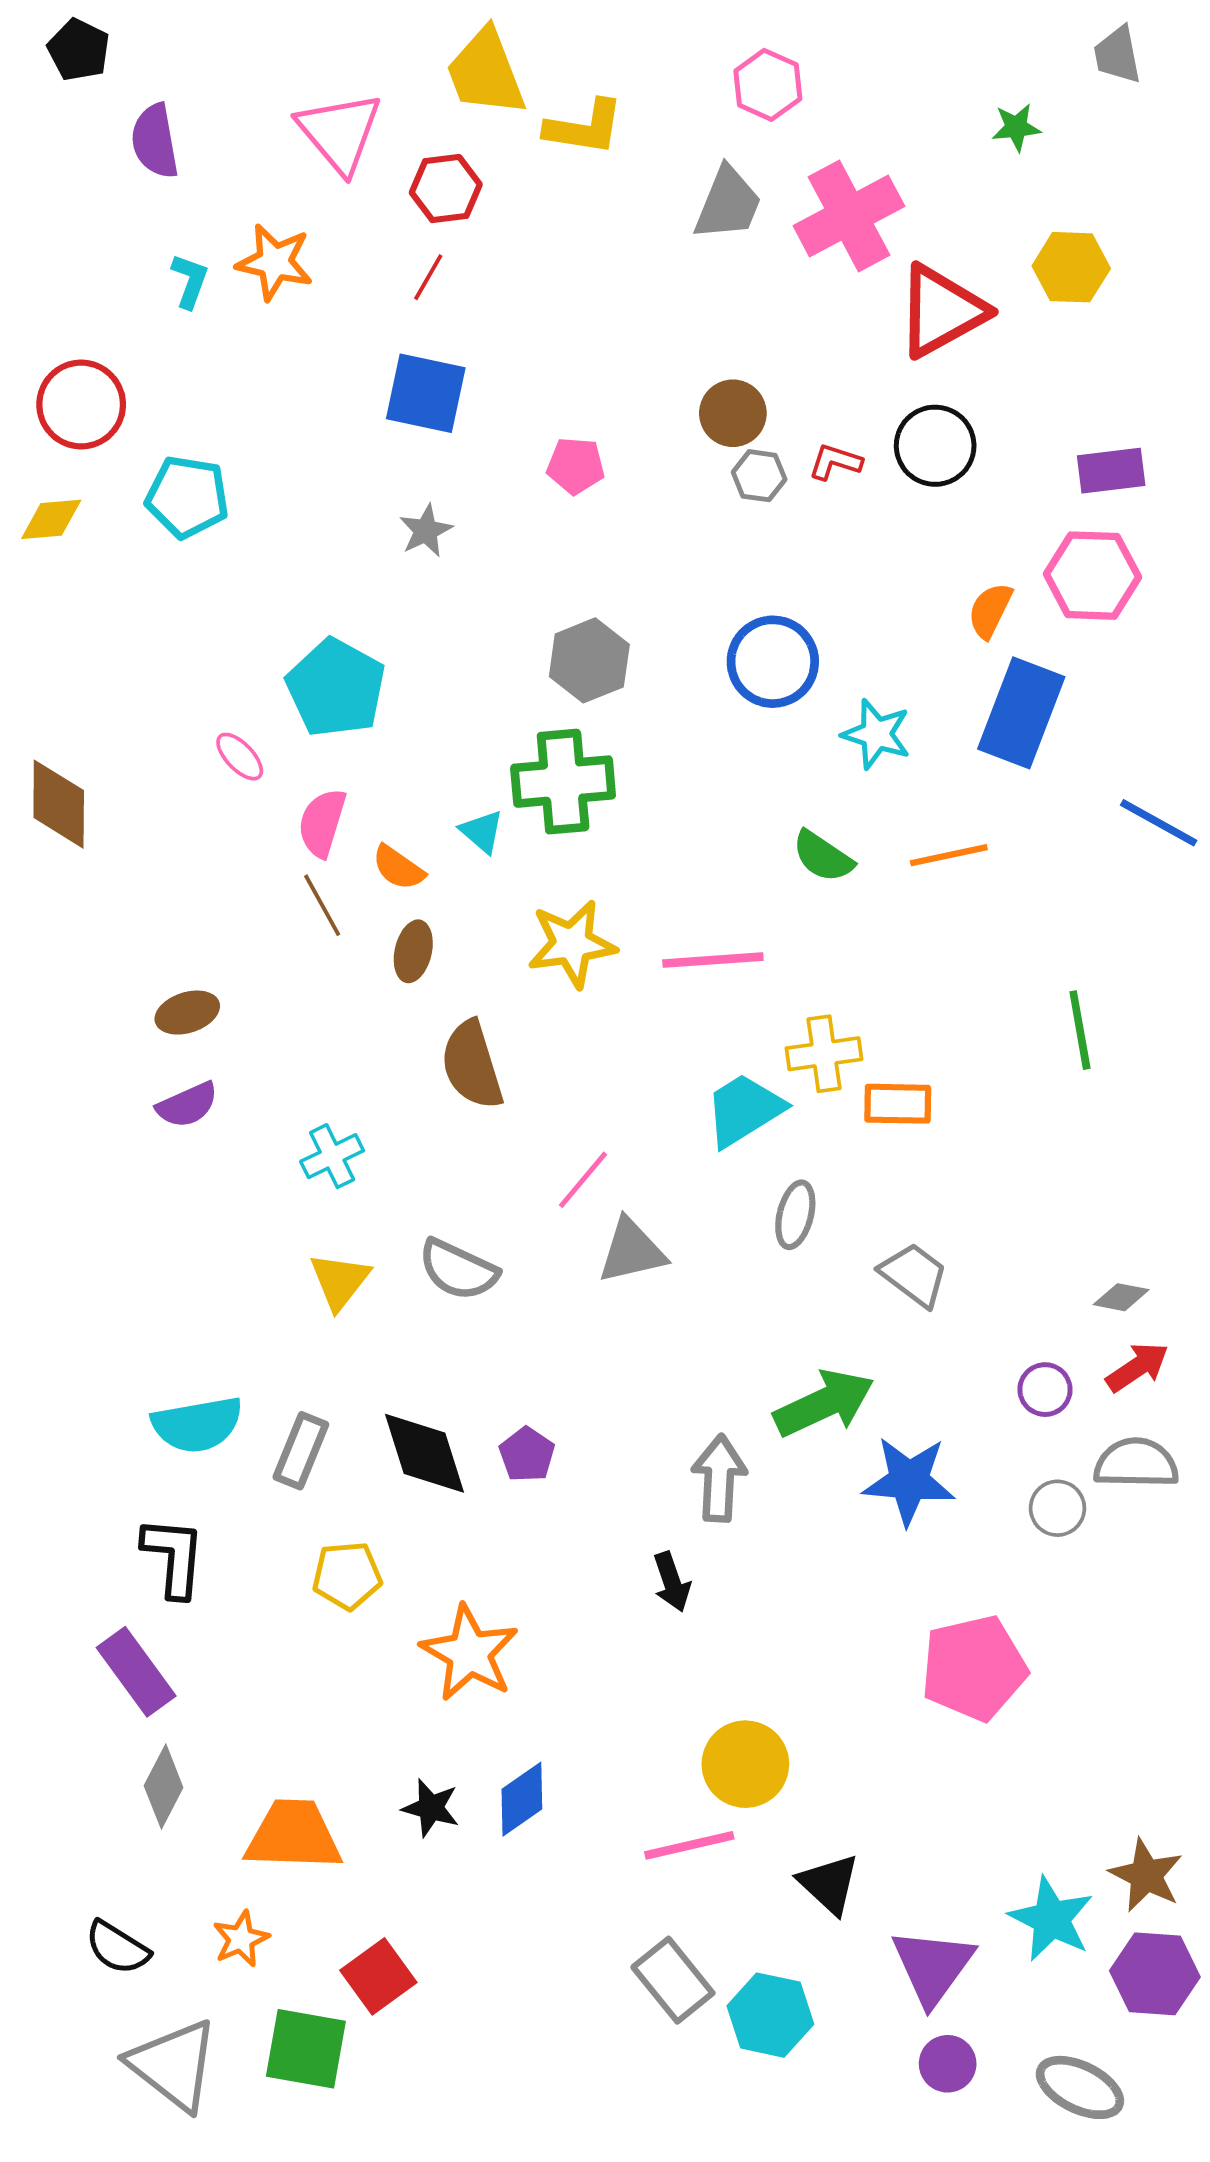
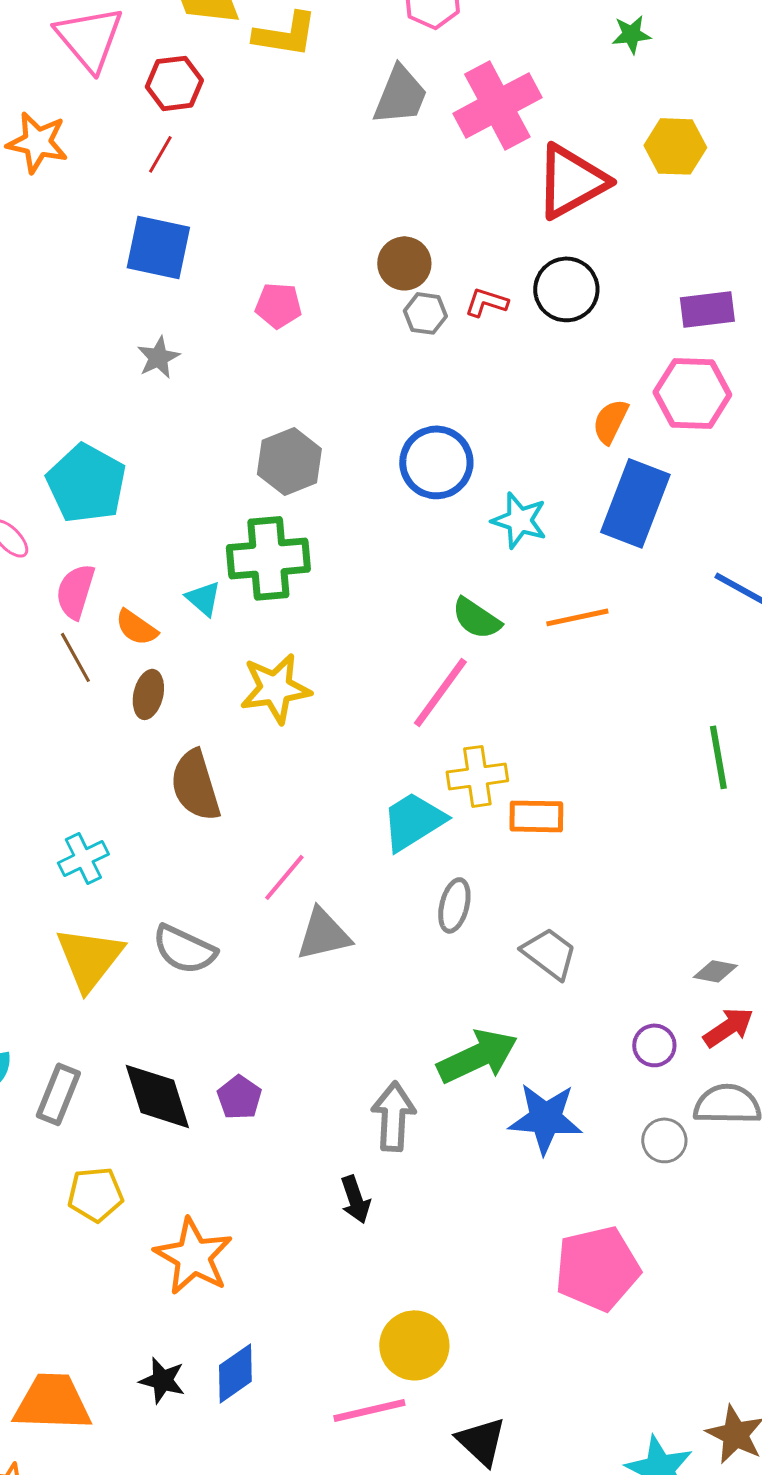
pink line: (713, 960) -> (440, 692), moved, turned -50
green line: (1080, 1030) -> (718, 757), moved
yellow triangle: (340, 1281) -> (89, 958), size x1.4

